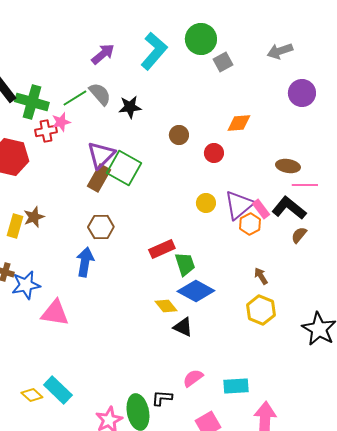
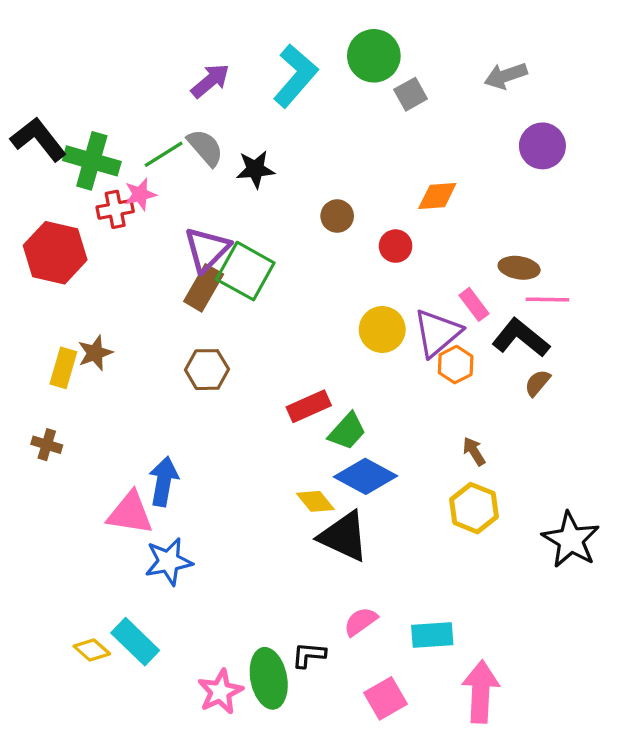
yellow circle: (206, 203) -> (382, 330), size x1.4
pink rectangle: (261, 209) -> (474, 304), moved
blue arrow: (85, 262) -> (164, 481), moved
green trapezoid: (185, 264) -> (347, 431), turned 60
blue star: (26, 285) -> (169, 561), moved
black triangle: (183, 327) -> (344, 536), size x1.6

